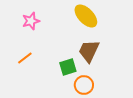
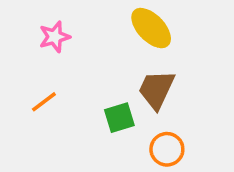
orange circle: (84, 85) -> (167, 149), moved

